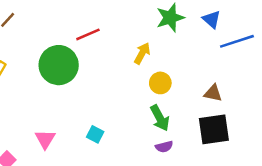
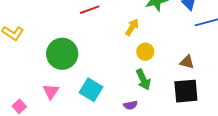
green circle: (59, 65) -> (62, 54), moved
cyan square: (95, 134) -> (91, 90), size x1.6
purple semicircle: (164, 147) -> (130, 105), moved

